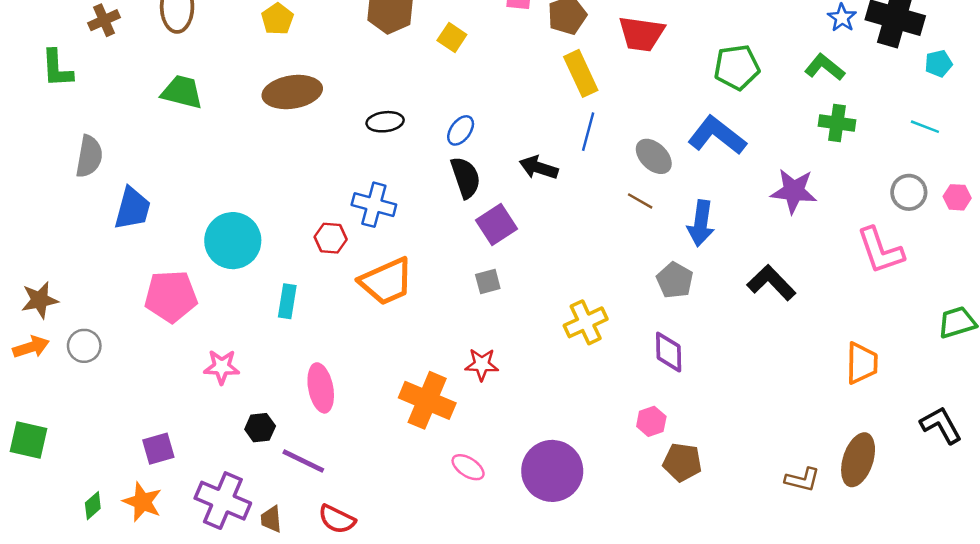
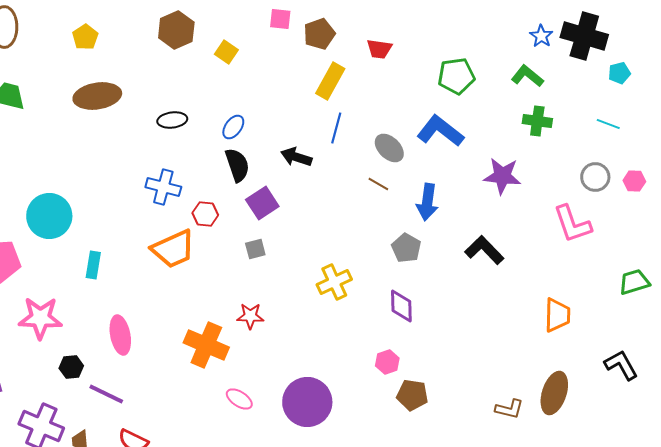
red trapezoid: (641, 34) -> (379, 49), size x0.7
yellow rectangle: (581, 73) -> (330, 81), turned 54
red hexagon: (331, 238) -> (205, 214), moved
pink star: (222, 367) -> (40, 318), size x1.5

